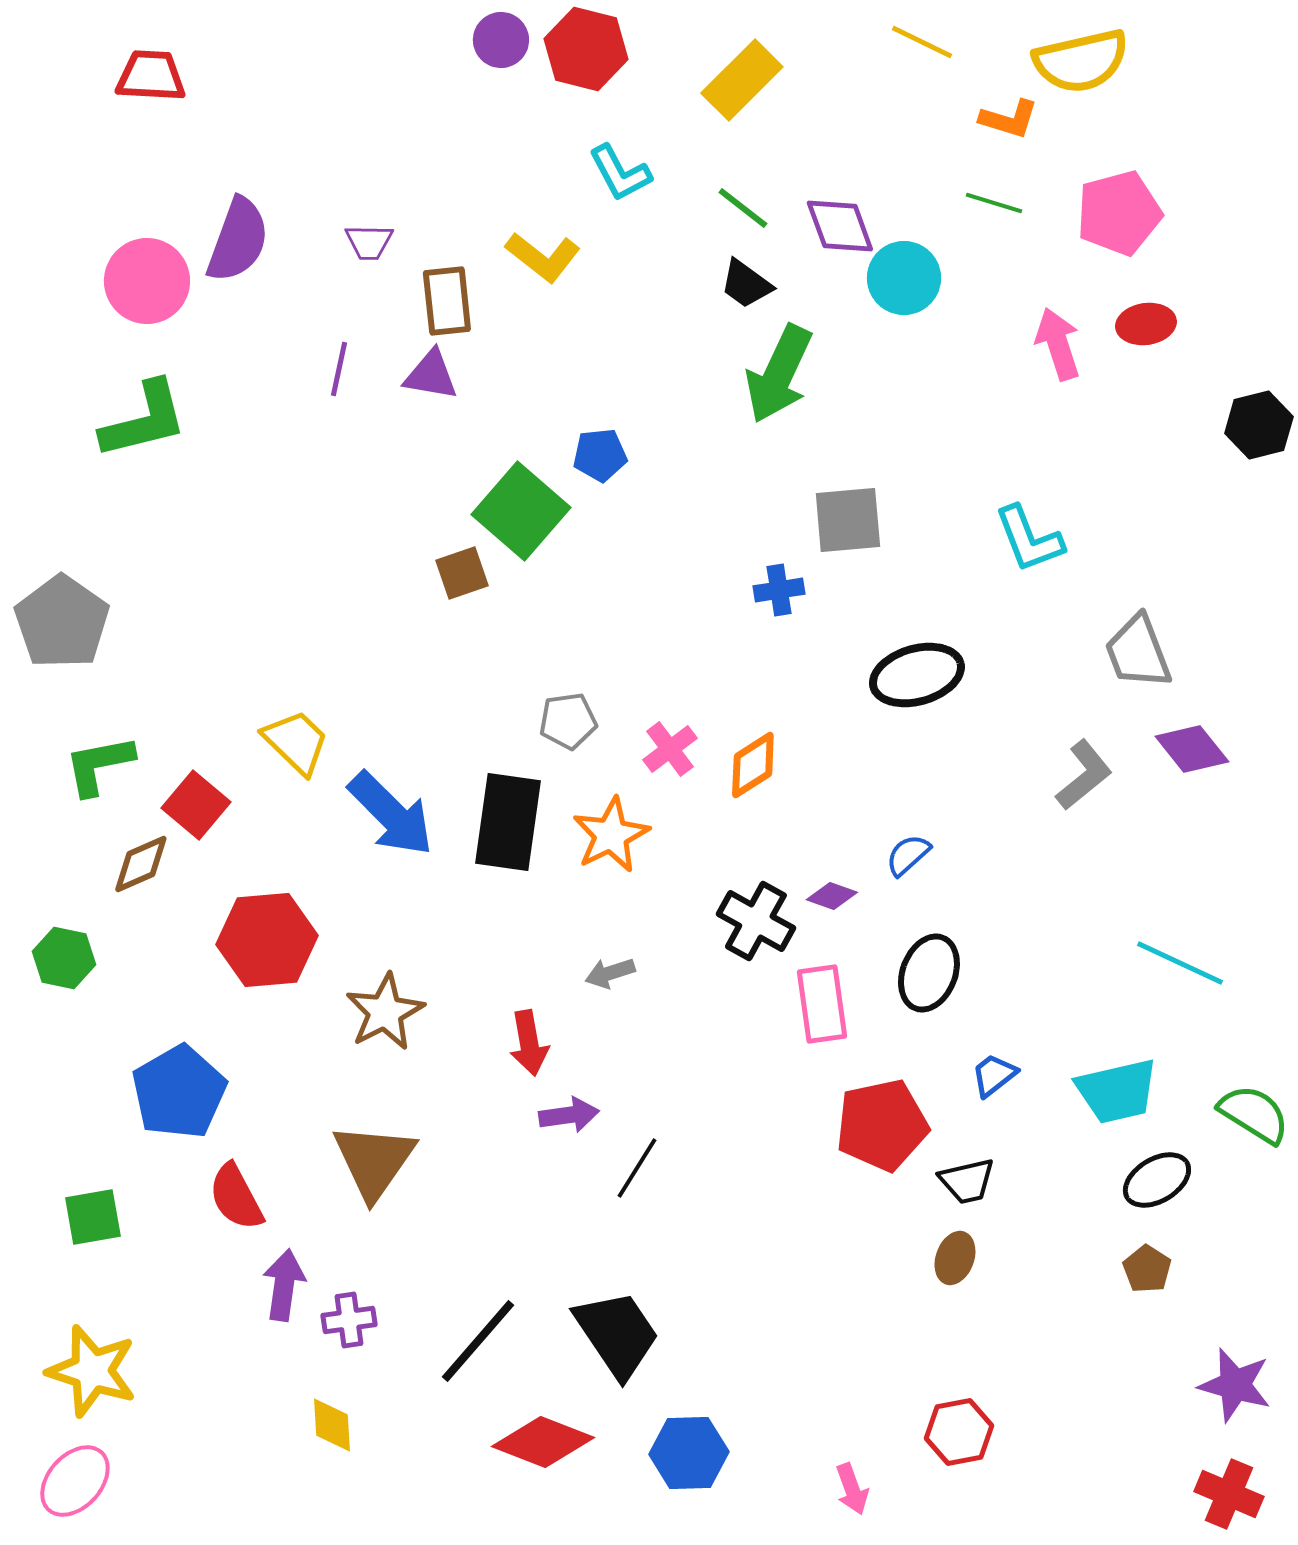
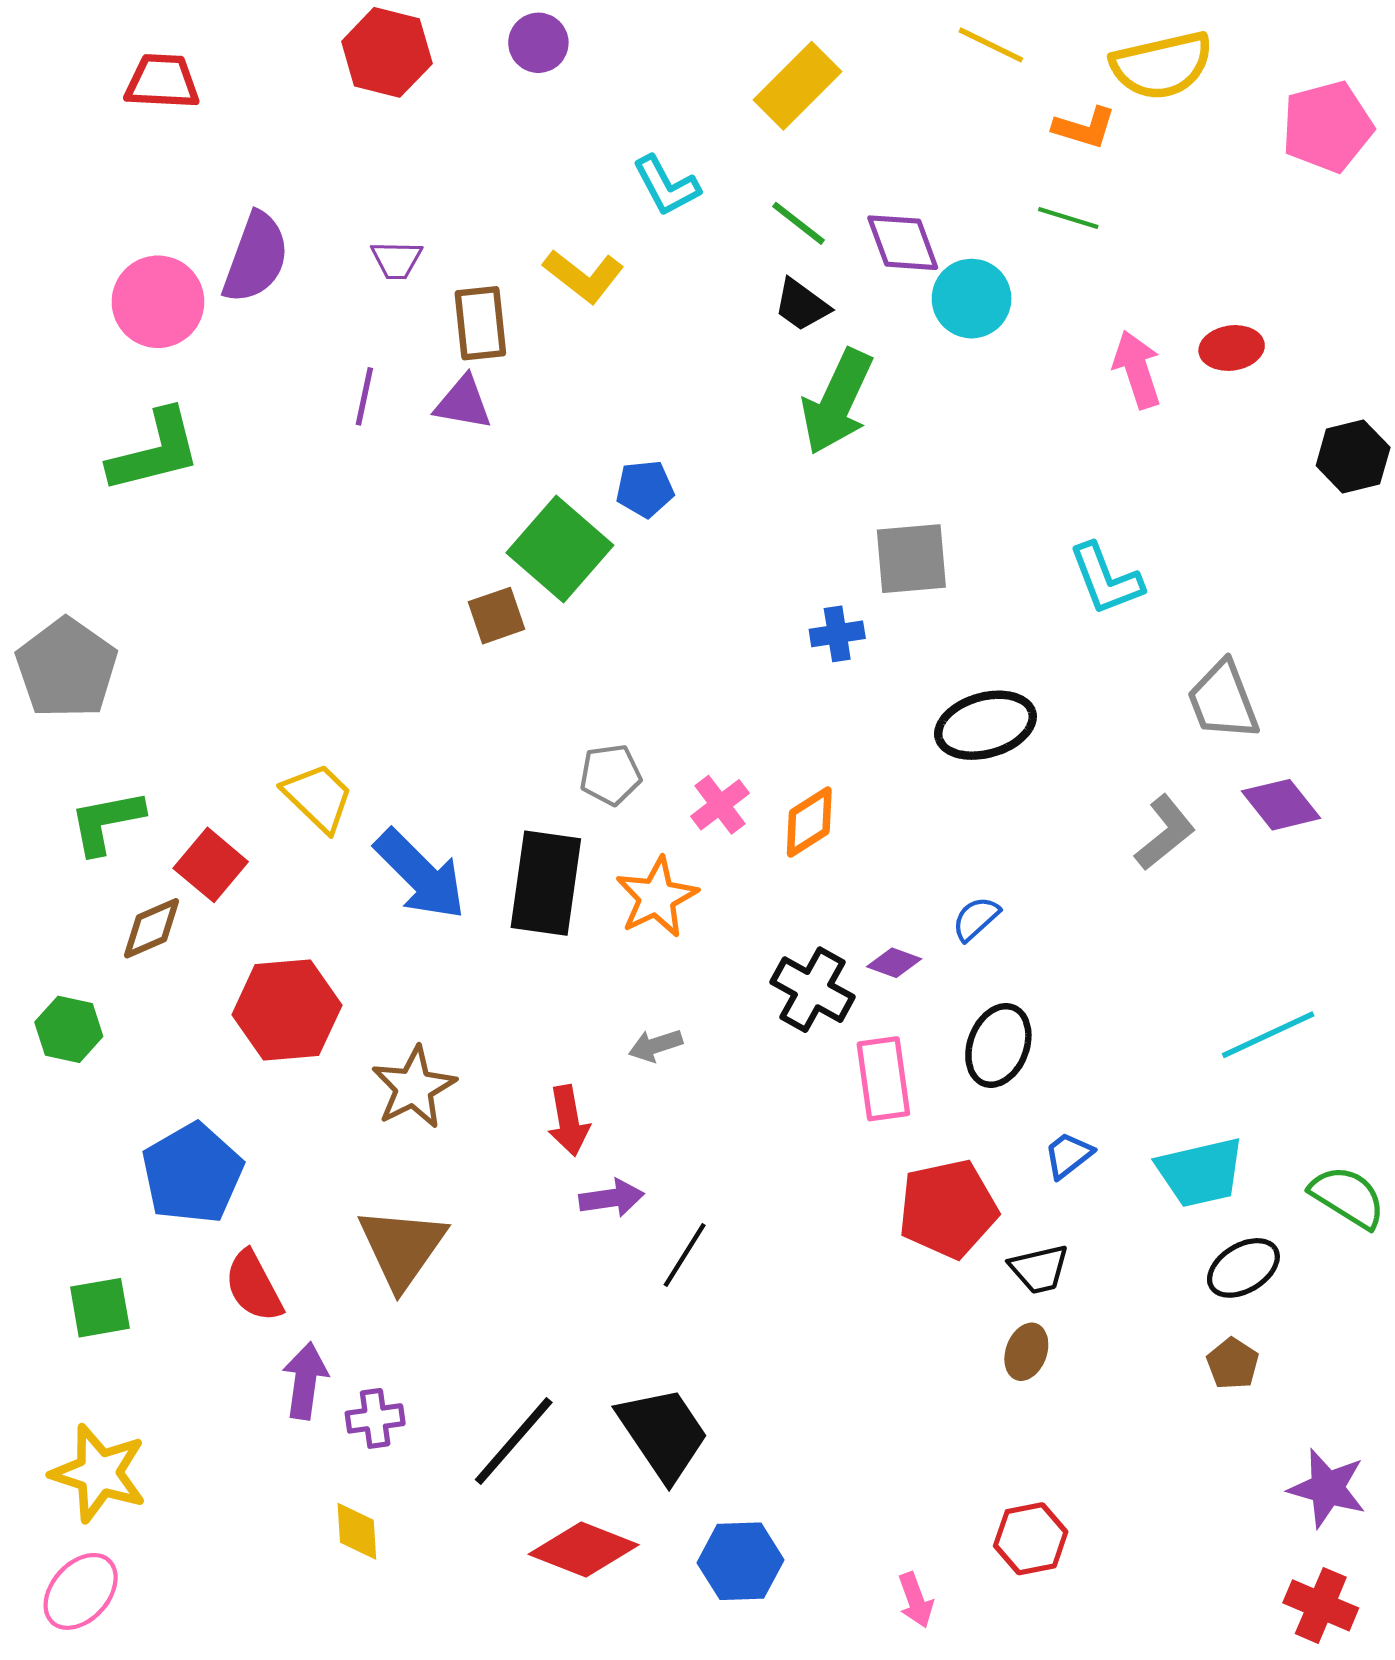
red hexagon: (586, 49) -> (387, 52), moved
pink pentagon: (1119, 213) -> (1327, 127), moved
cyan line: (1180, 963) -> (1268, 1035), turned -50

